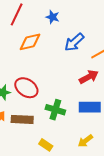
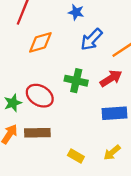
blue star: (53, 17) -> (76, 12), moved
green cross: (55, 110) -> (76, 81), moved
yellow rectangle: (46, 145) -> (76, 156), moved

